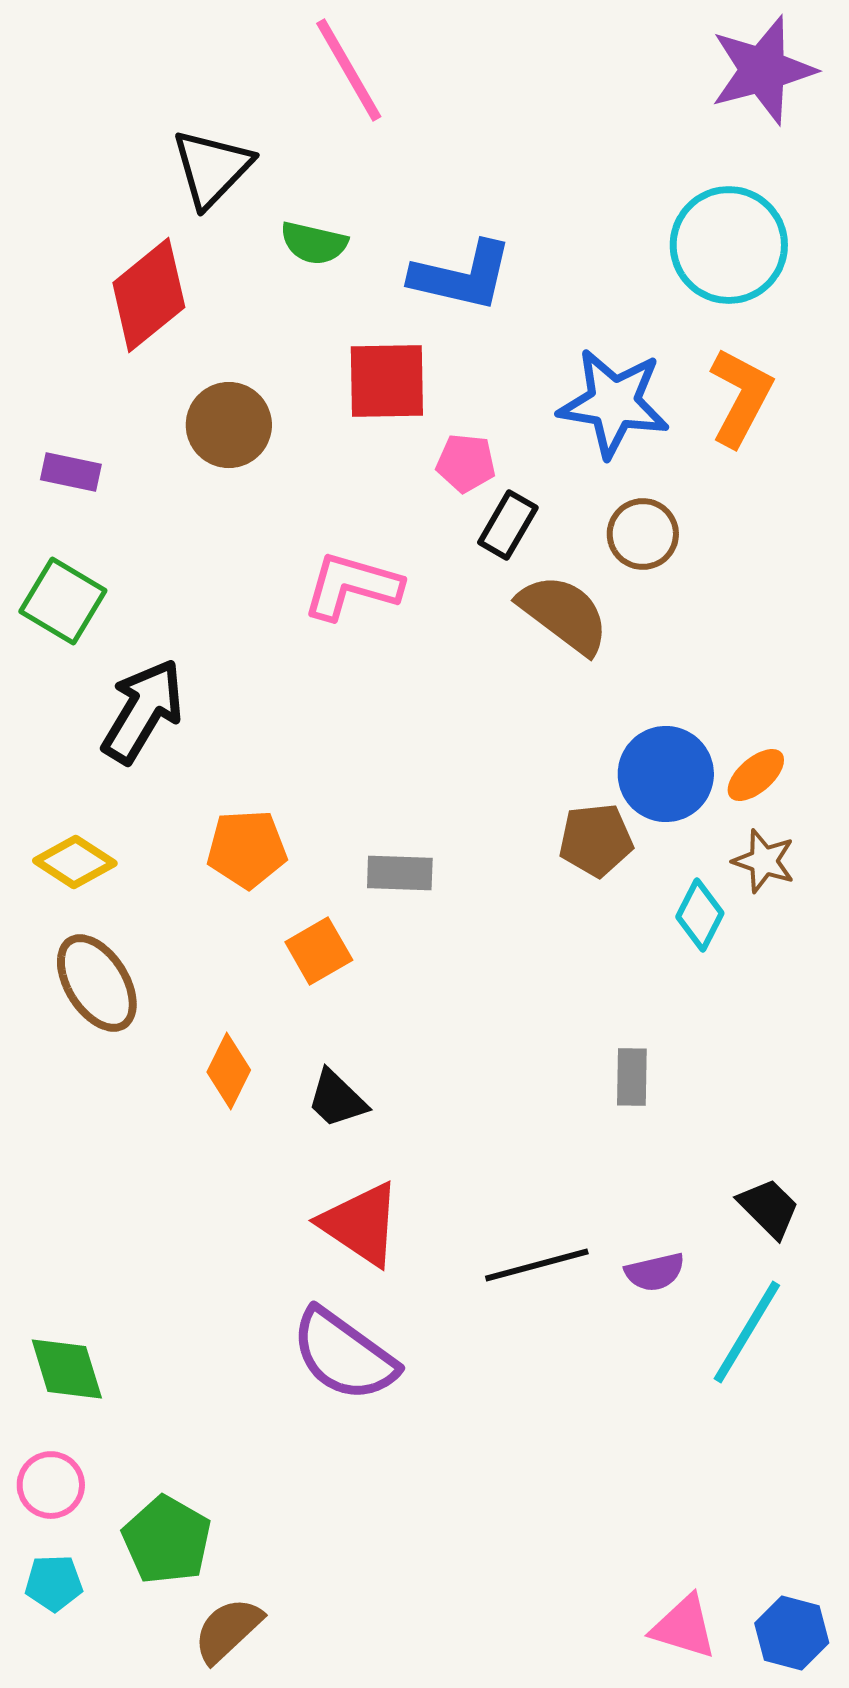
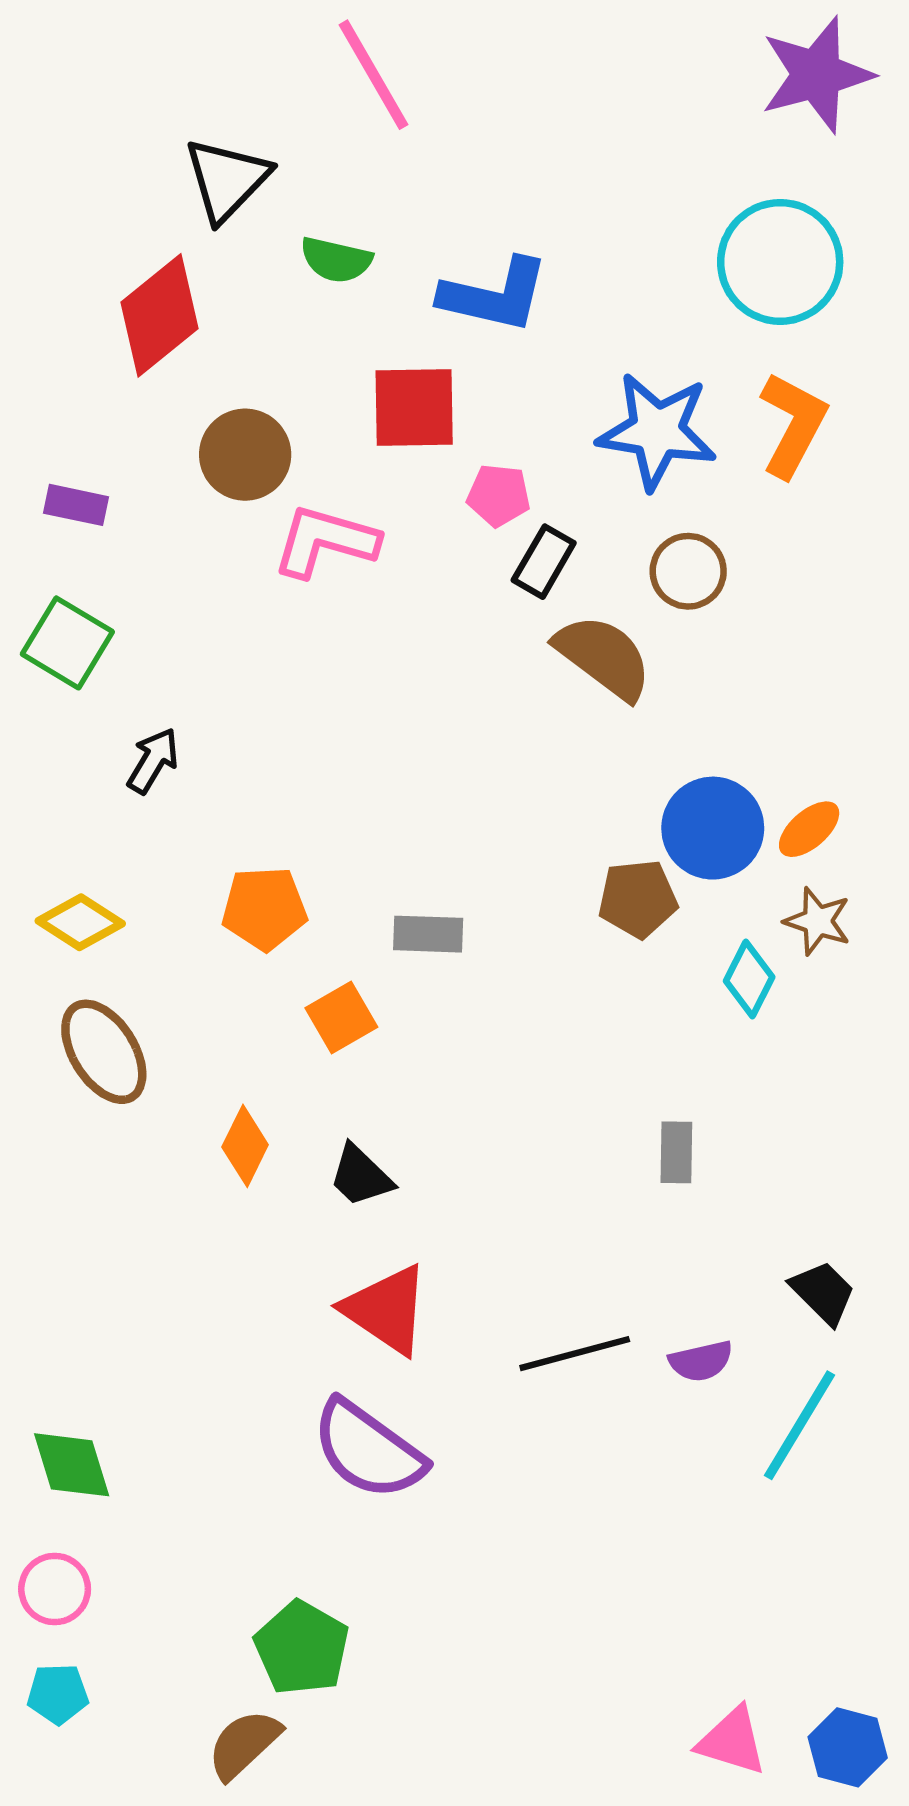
pink L-shape: (352, 586) -> (325, 541), moved
black arrow: (143, 711) -> (153, 761), size x0.6
green pentagon: (167, 1540) -> (302, 1648), moved

